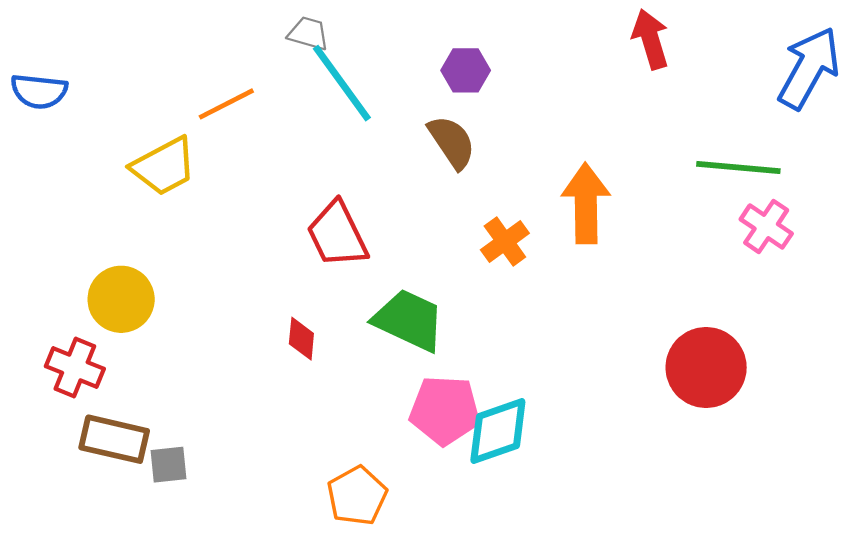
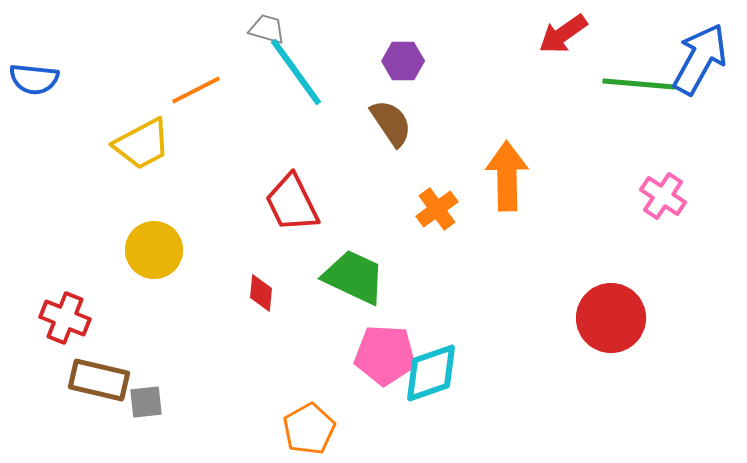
red arrow: (651, 39) -> (563, 34), turned -108
green line: (738, 168) -> (639, 84), moved
yellow circle: (121, 299) -> (154, 250), moved

